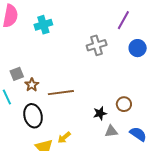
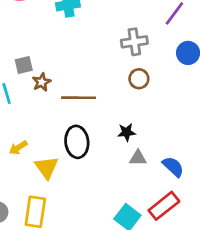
brown circle: (124, 104) -> (139, 79), moved
black ellipse: (33, 116) -> (77, 142), moved
yellow arrow: (64, 138) -> (18, 148), moved

